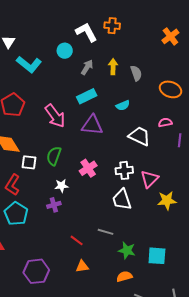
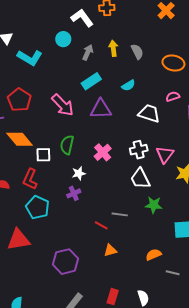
gray line: (105, 232) -> (120, 214), moved
green star: (127, 250) -> (154, 205), moved

